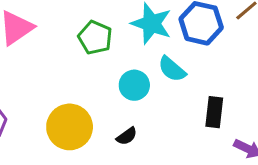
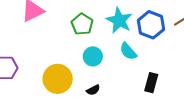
cyan circle: (134, 85) -> (93, 56), moved

